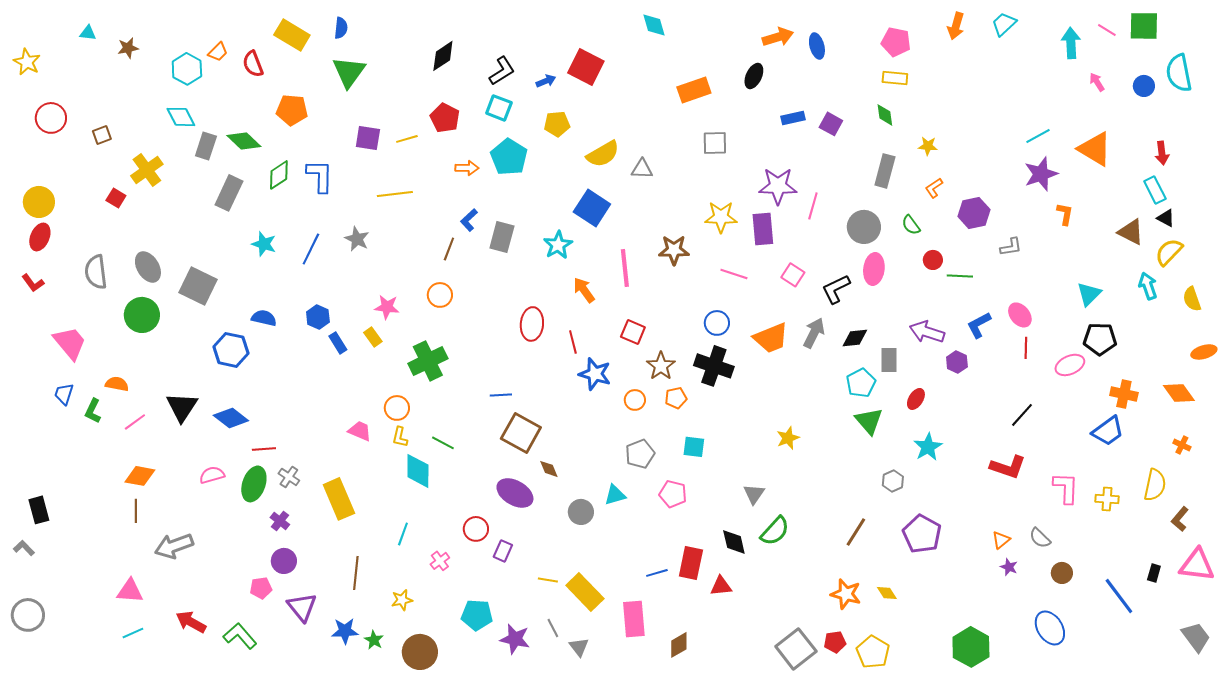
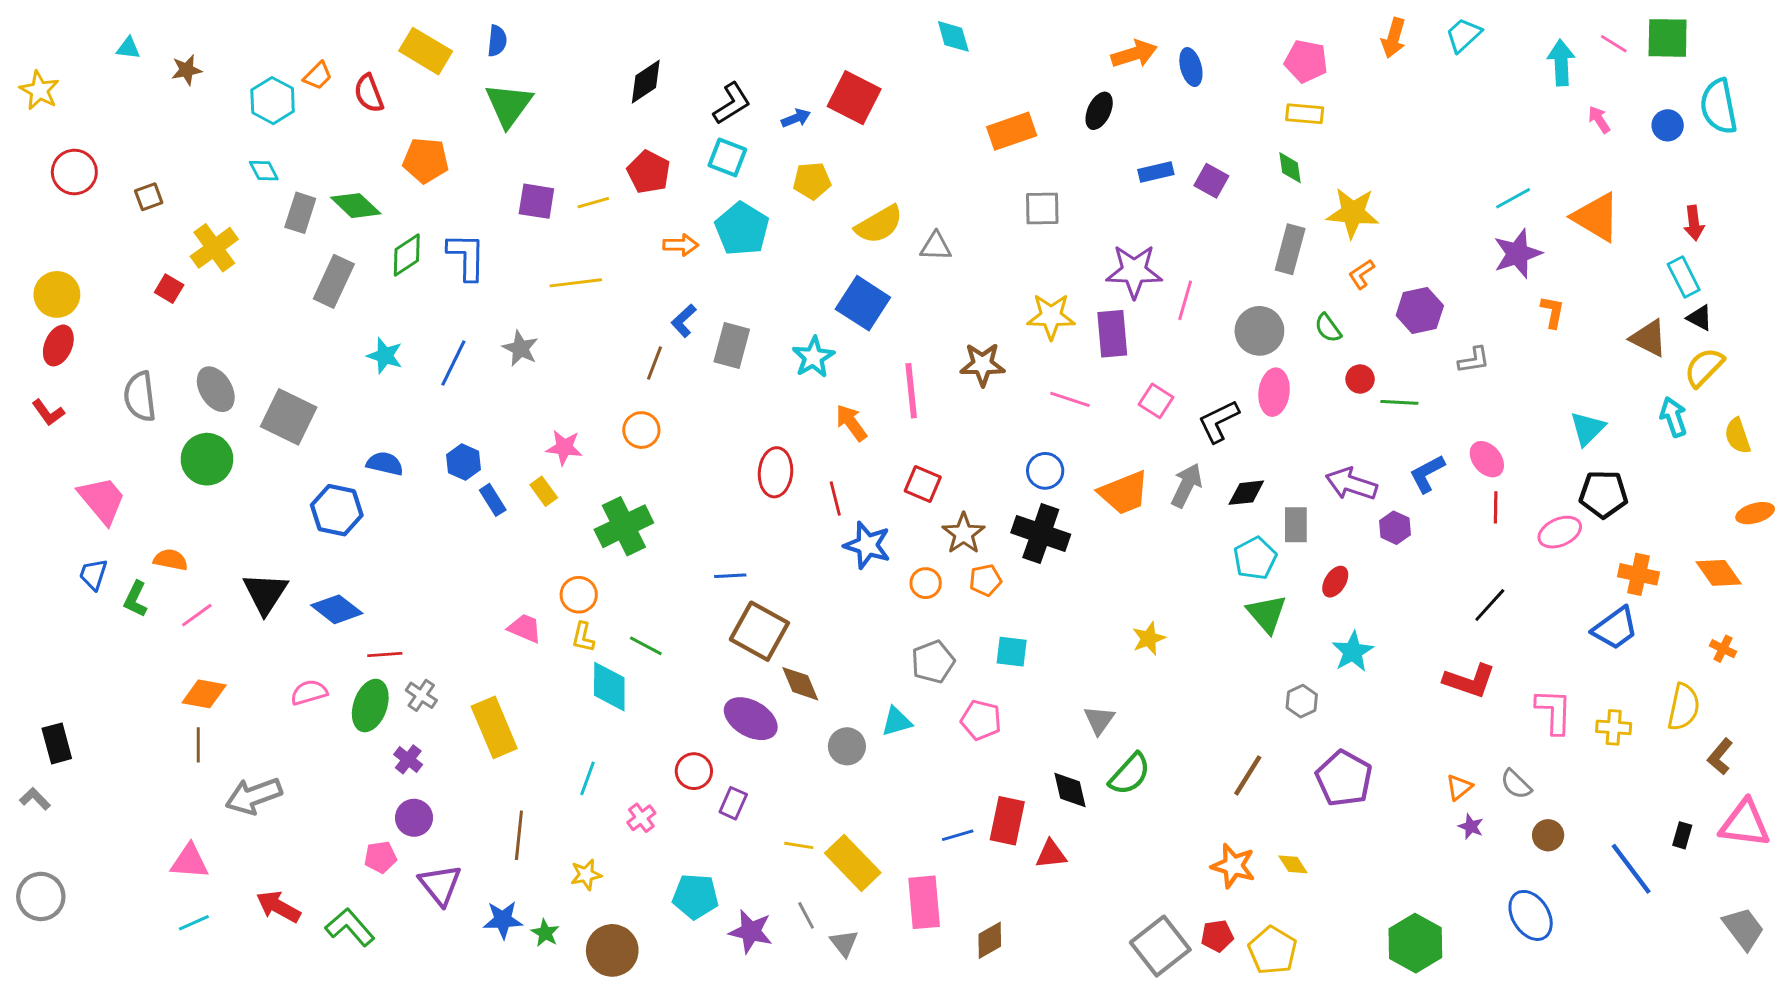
cyan diamond: (181, 117) -> (264, 171), size x0.7
yellow star: (928, 146) -> (1353, 213), size x1.8
brown diamond: (549, 469) -> (800, 684), size x1.4

